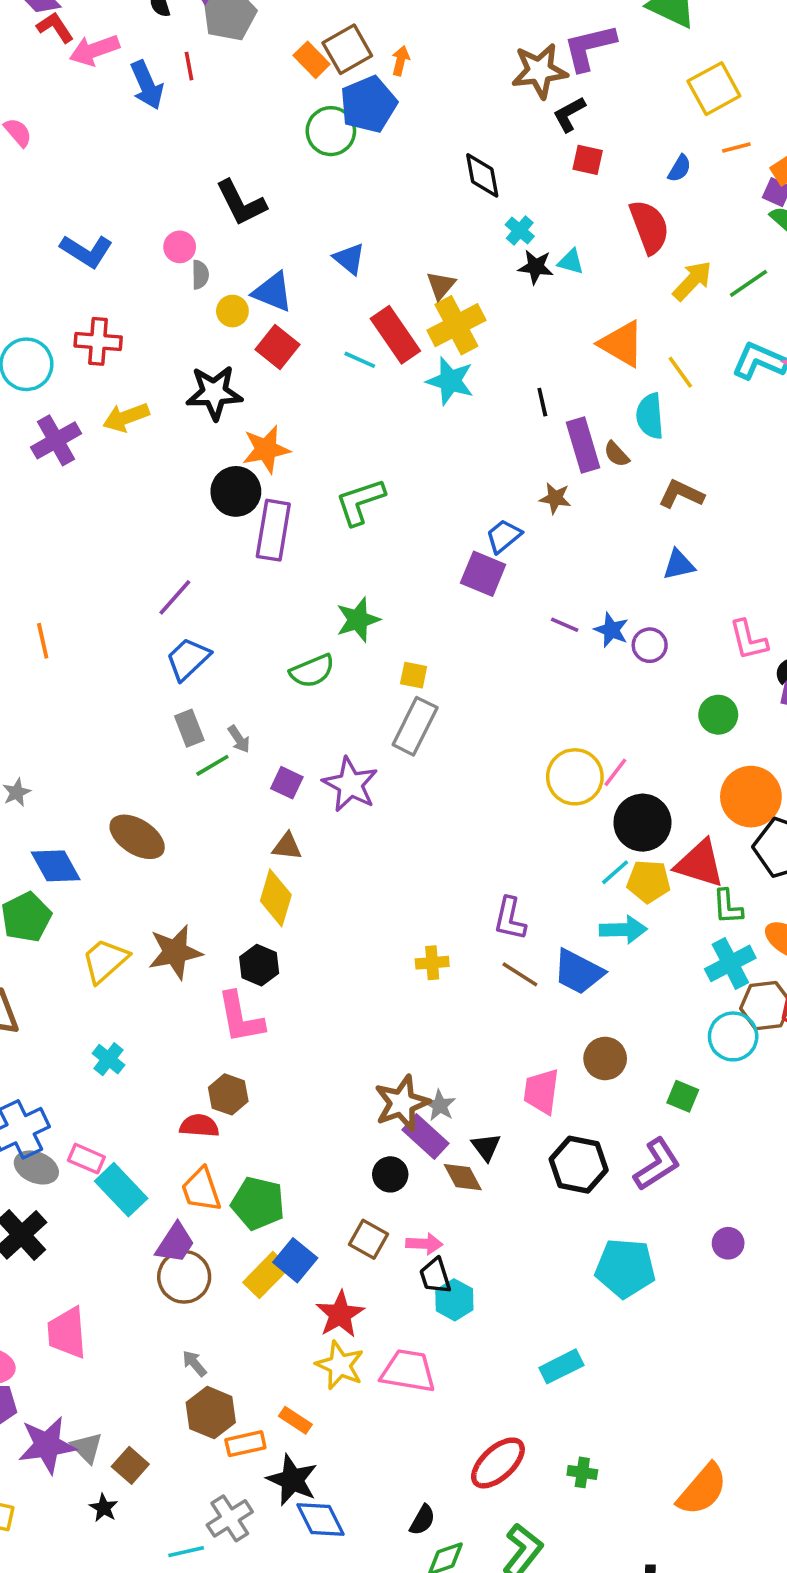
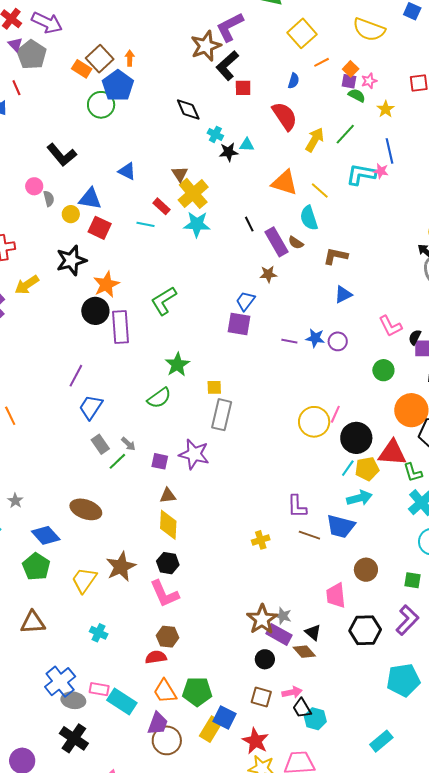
black L-shape: (569, 114) -> (227, 66), size x1.4
red rectangle: (395, 335) -> (161, 206), size x0.6

